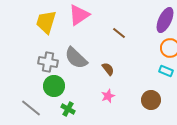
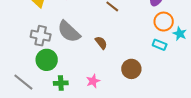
pink star: (108, 96) -> (93, 81), moved
brown circle: (151, 100) -> (131, 69), moved
green cross: (68, 109) -> (61, 83), turned -32

